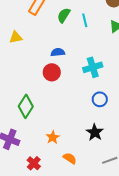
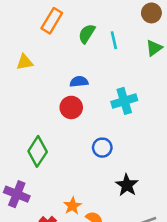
blue circle: (100, 99) -> (102, 148), moved
orange star: (53, 137) -> (72, 206), moved

